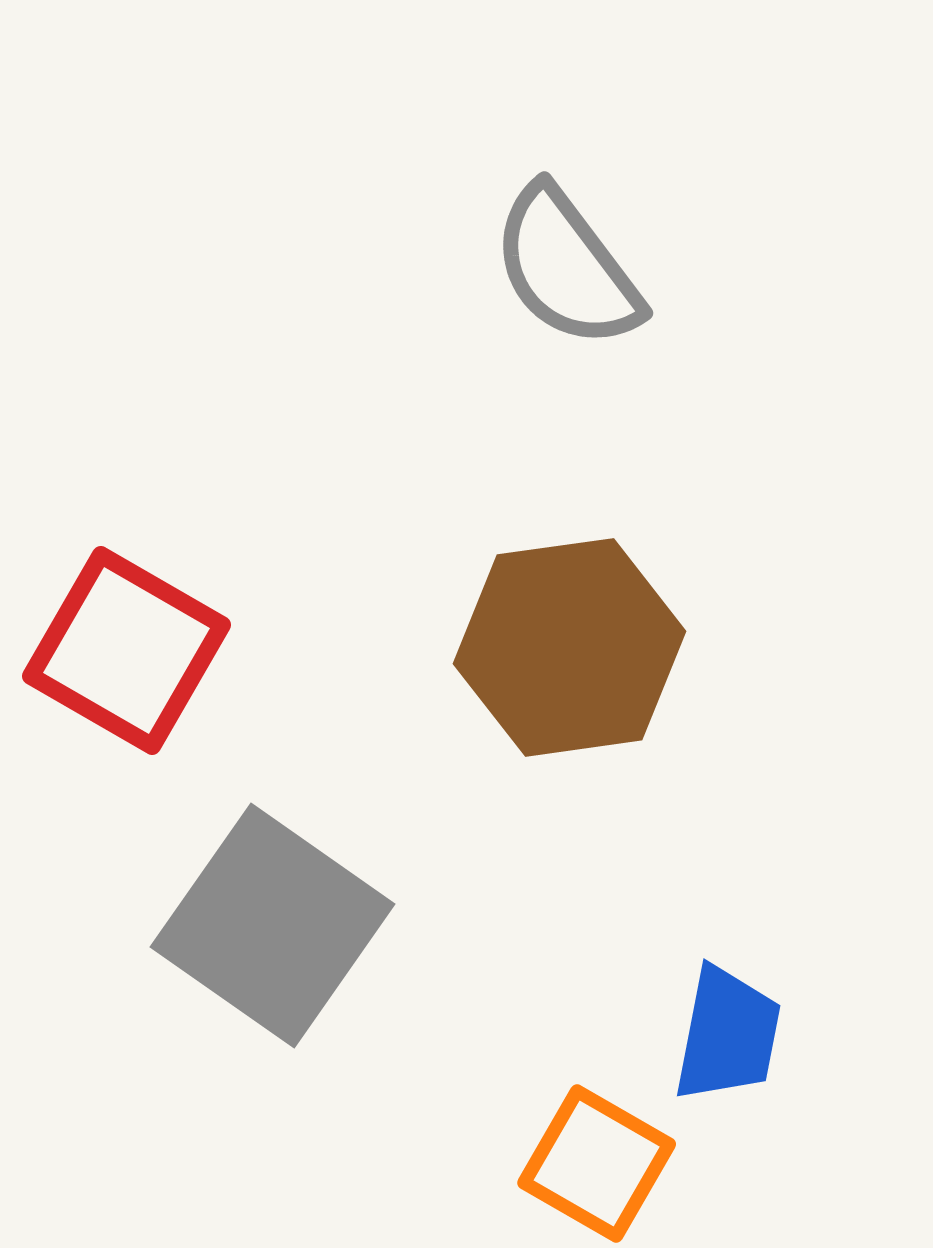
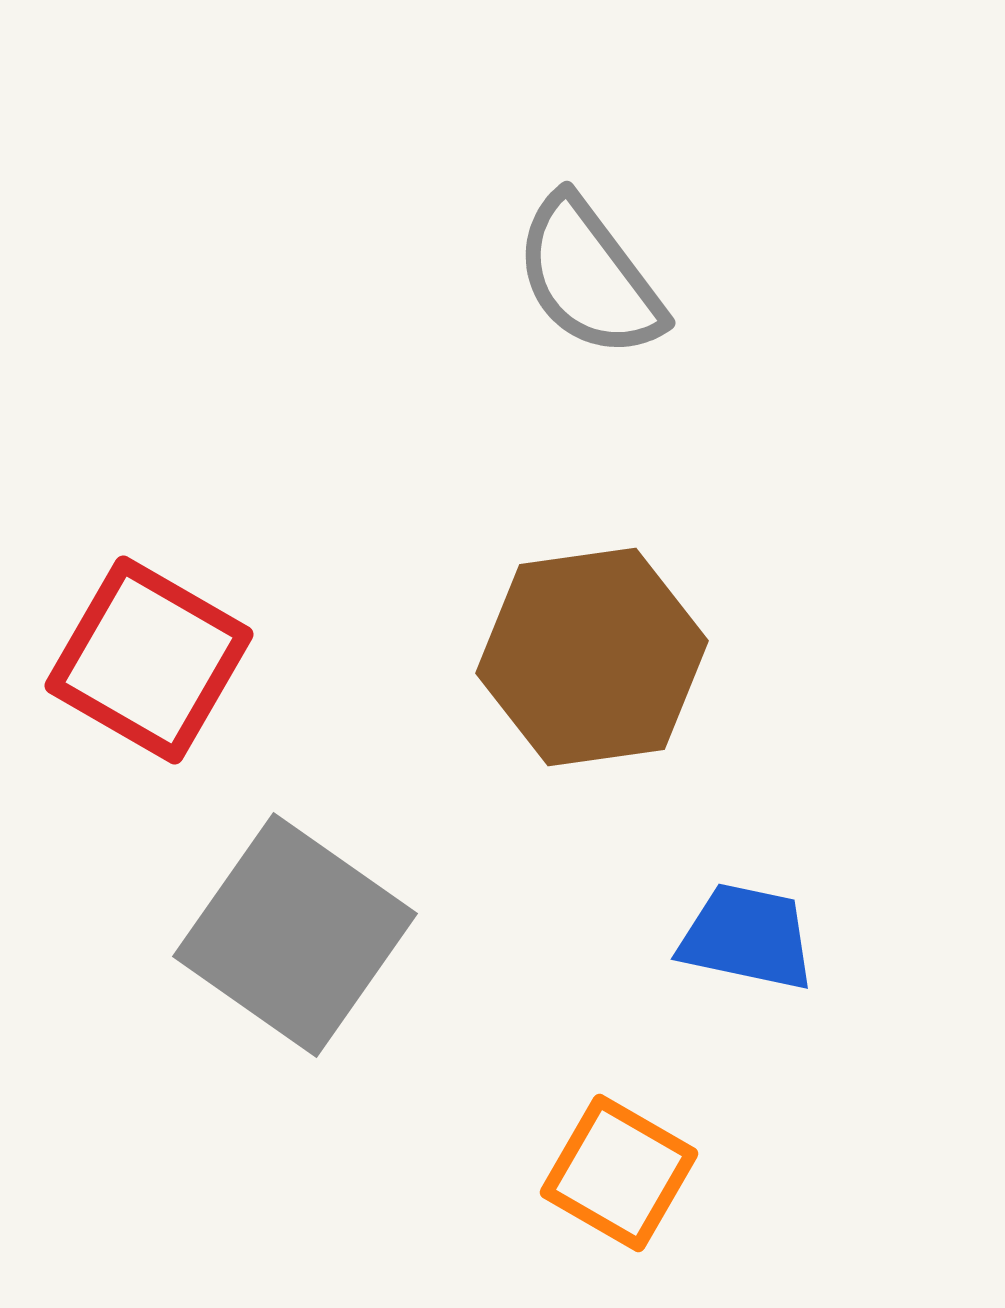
blue trapezoid: (728, 1034) -> (747, 937), moved, turned -89

